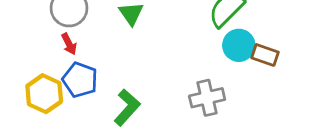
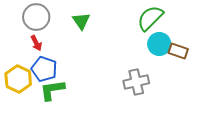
green L-shape: (127, 107) -> (52, 90), moved, turned -140

